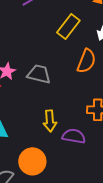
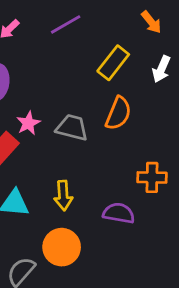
orange semicircle: (86, 61) -> (118, 113), moved
yellow arrow: (50, 121) -> (63, 195), moved

